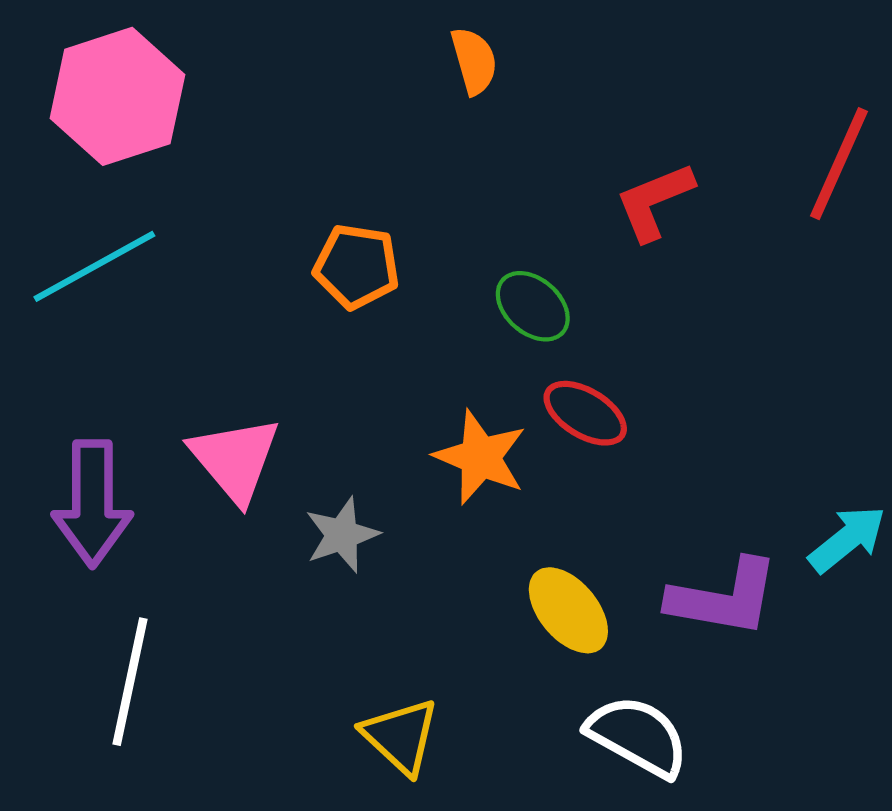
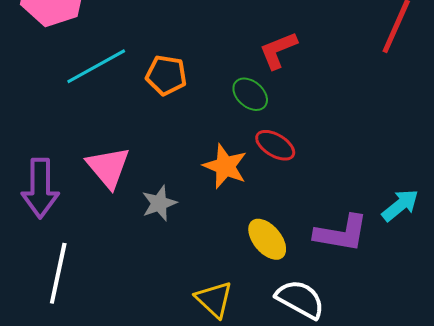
red L-shape: (654, 201) -> (278, 50), moved
cyan line: (94, 266) -> (96, 66), moved
yellow triangle: (401, 736) -> (214, 299), moved

